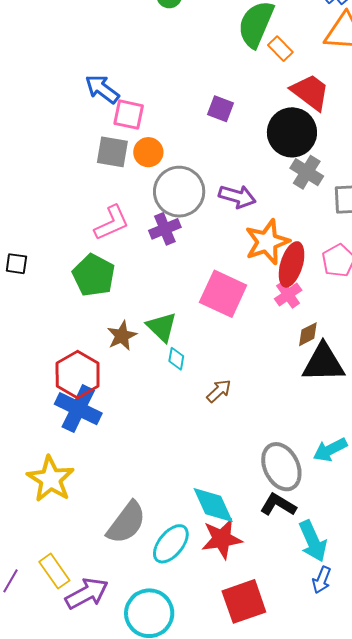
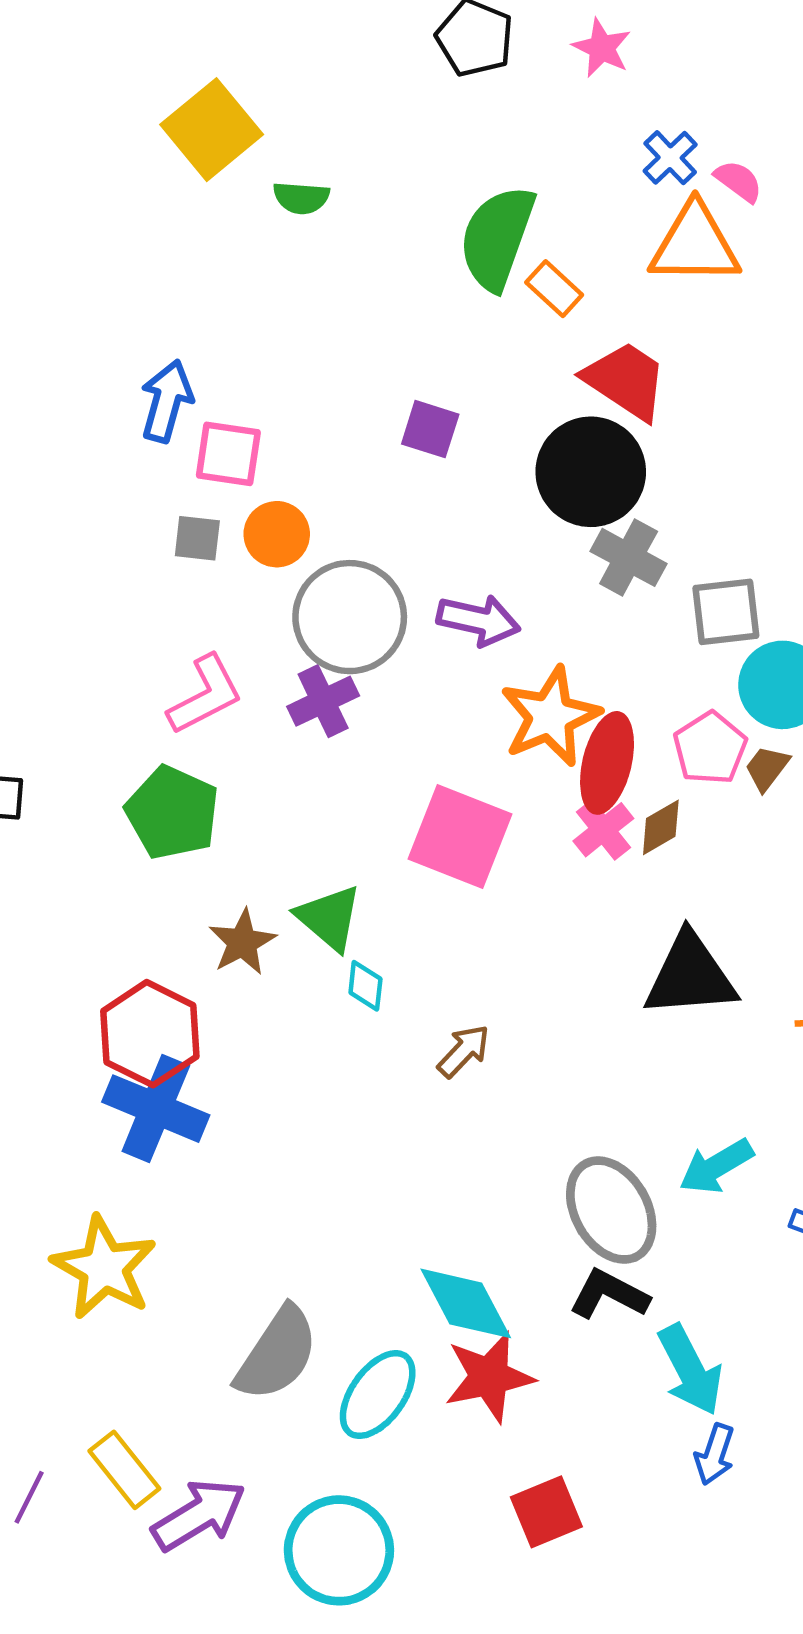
blue arrow: (102, 89) -> (167, 401), turned 72
gray square: (112, 152) -> (197, 538), size x0.7
brown diamond: (308, 334) -> (661, 827), moved
red square: (244, 601) -> (546, 1512), size x0.7

